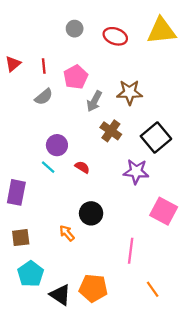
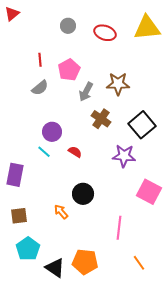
red triangle: (13, 64) -> (12, 14), moved

